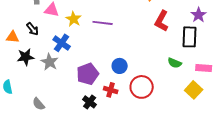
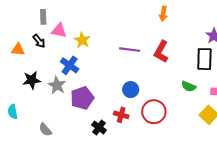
red L-shape: (162, 21) -> (161, 52), moved
purple line: (103, 23) -> (130, 50), moved
black arrow: (33, 29) -> (39, 41), moved
orange triangle: (13, 37) -> (18, 50), moved
purple pentagon: (88, 74) -> (82, 98), moved

